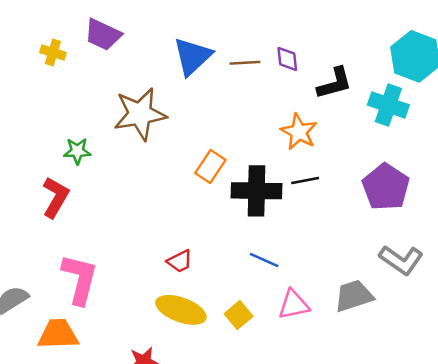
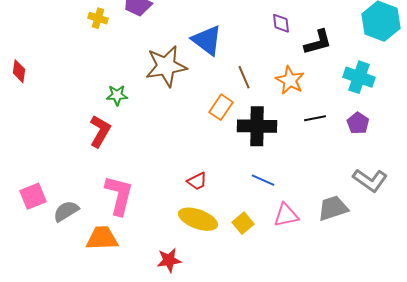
blue triangle: (192, 56) -> (207, 40), moved, turned -40
brown line: (245, 63) -> (244, 77), moved, turned 70
cyan cross: (388, 105) -> (359, 77), moved
black line: (305, 181) -> (315, 118), moved
purple pentagon: (386, 187) -> (358, 123), size x0.6

